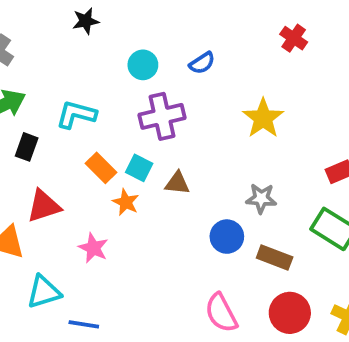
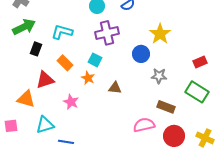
orange rectangle: (101, 168) -> (65, 63), moved
brown triangle: (177, 183) -> (115, 88), moved
blue circle: (227, 237) -> (141, 54), moved
pink semicircle: (221, 313) -> (144, 125), moved, turned 105

